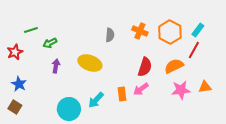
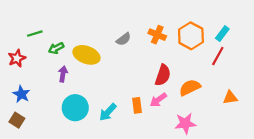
gray semicircle: (110, 35) -> (124, 39), turned 48
yellow ellipse: (90, 63) -> (86, 55), moved
orange semicircle: (174, 66) -> (190, 87), moved
pink star: (181, 90) -> (185, 123), moved
cyan circle: (69, 109) -> (75, 108), moved

